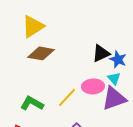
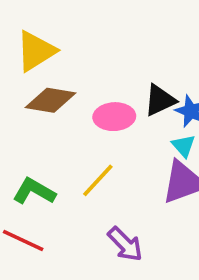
pink ellipse: (93, 86) -> (114, 117), moved

